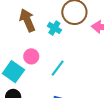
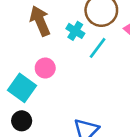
cyan line: (58, 68) -> (98, 48), moved

